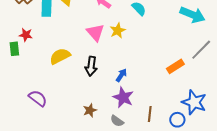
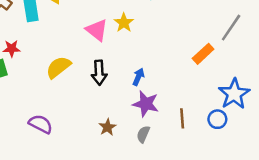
blue star: (194, 102) -> (234, 94), turned 30
gray semicircle: (117, 121) -> (143, 134), turned 88

